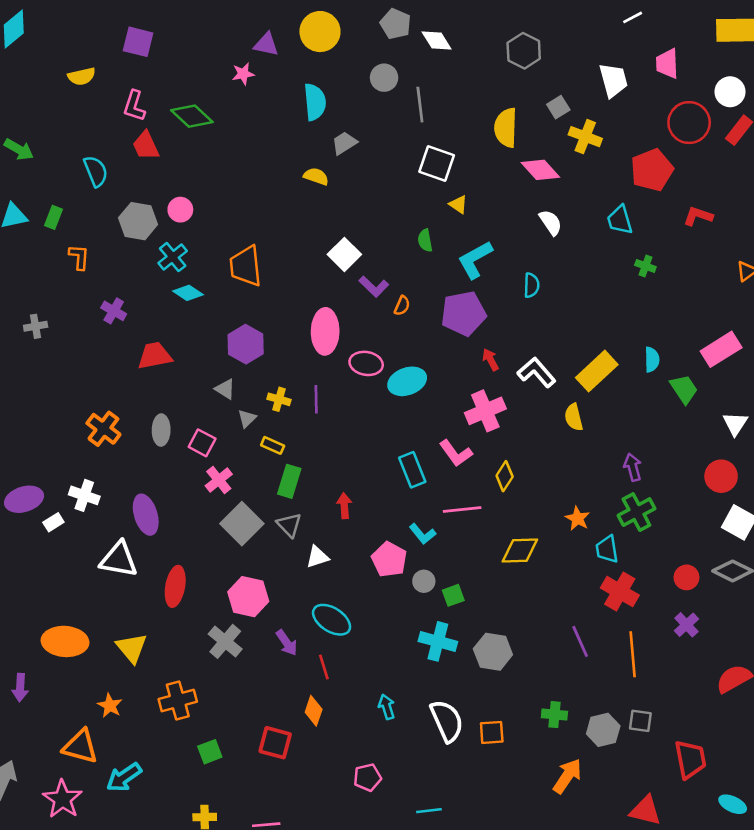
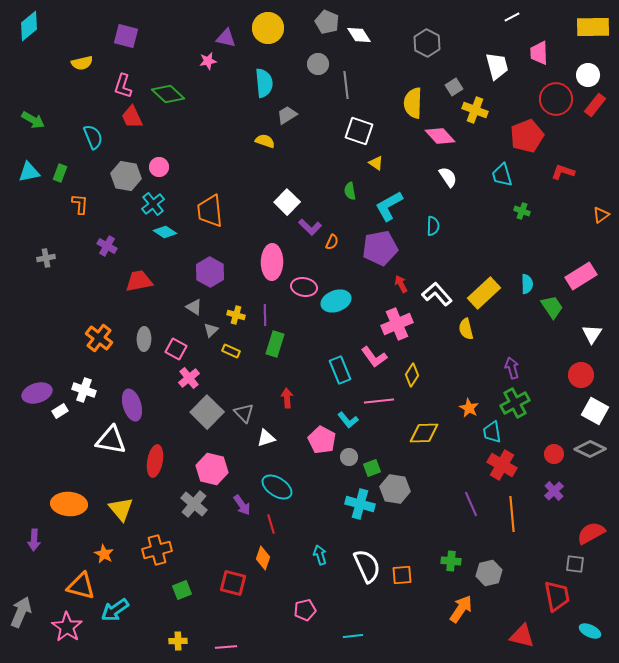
green rectangle: (289, 481) -> (275, 344), moved
gray hexagon: (493, 652) -> (395, 489), moved
gray square: (640, 721) -> (575, 564), moved

